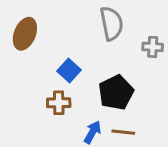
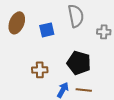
blue square: (69, 70) -> (47, 30), moved, turned 35
black pentagon: (116, 92) -> (79, 63), turned -30

